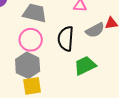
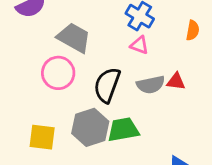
gray hexagon: (28, 65) -> (90, 127), moved

